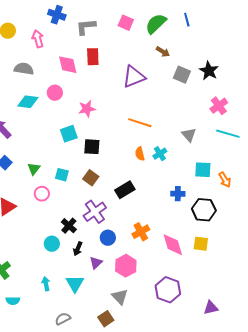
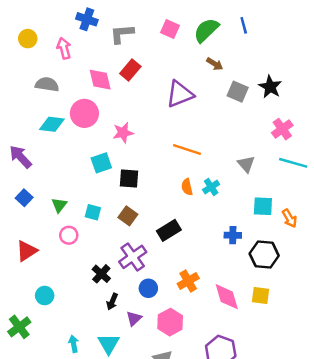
red rectangle: (93, 57) -> (130, 70), turned 42
pink circle: (55, 93) -> (84, 113), size x1.5
cyan circle: (52, 244) -> (45, 296), moved

